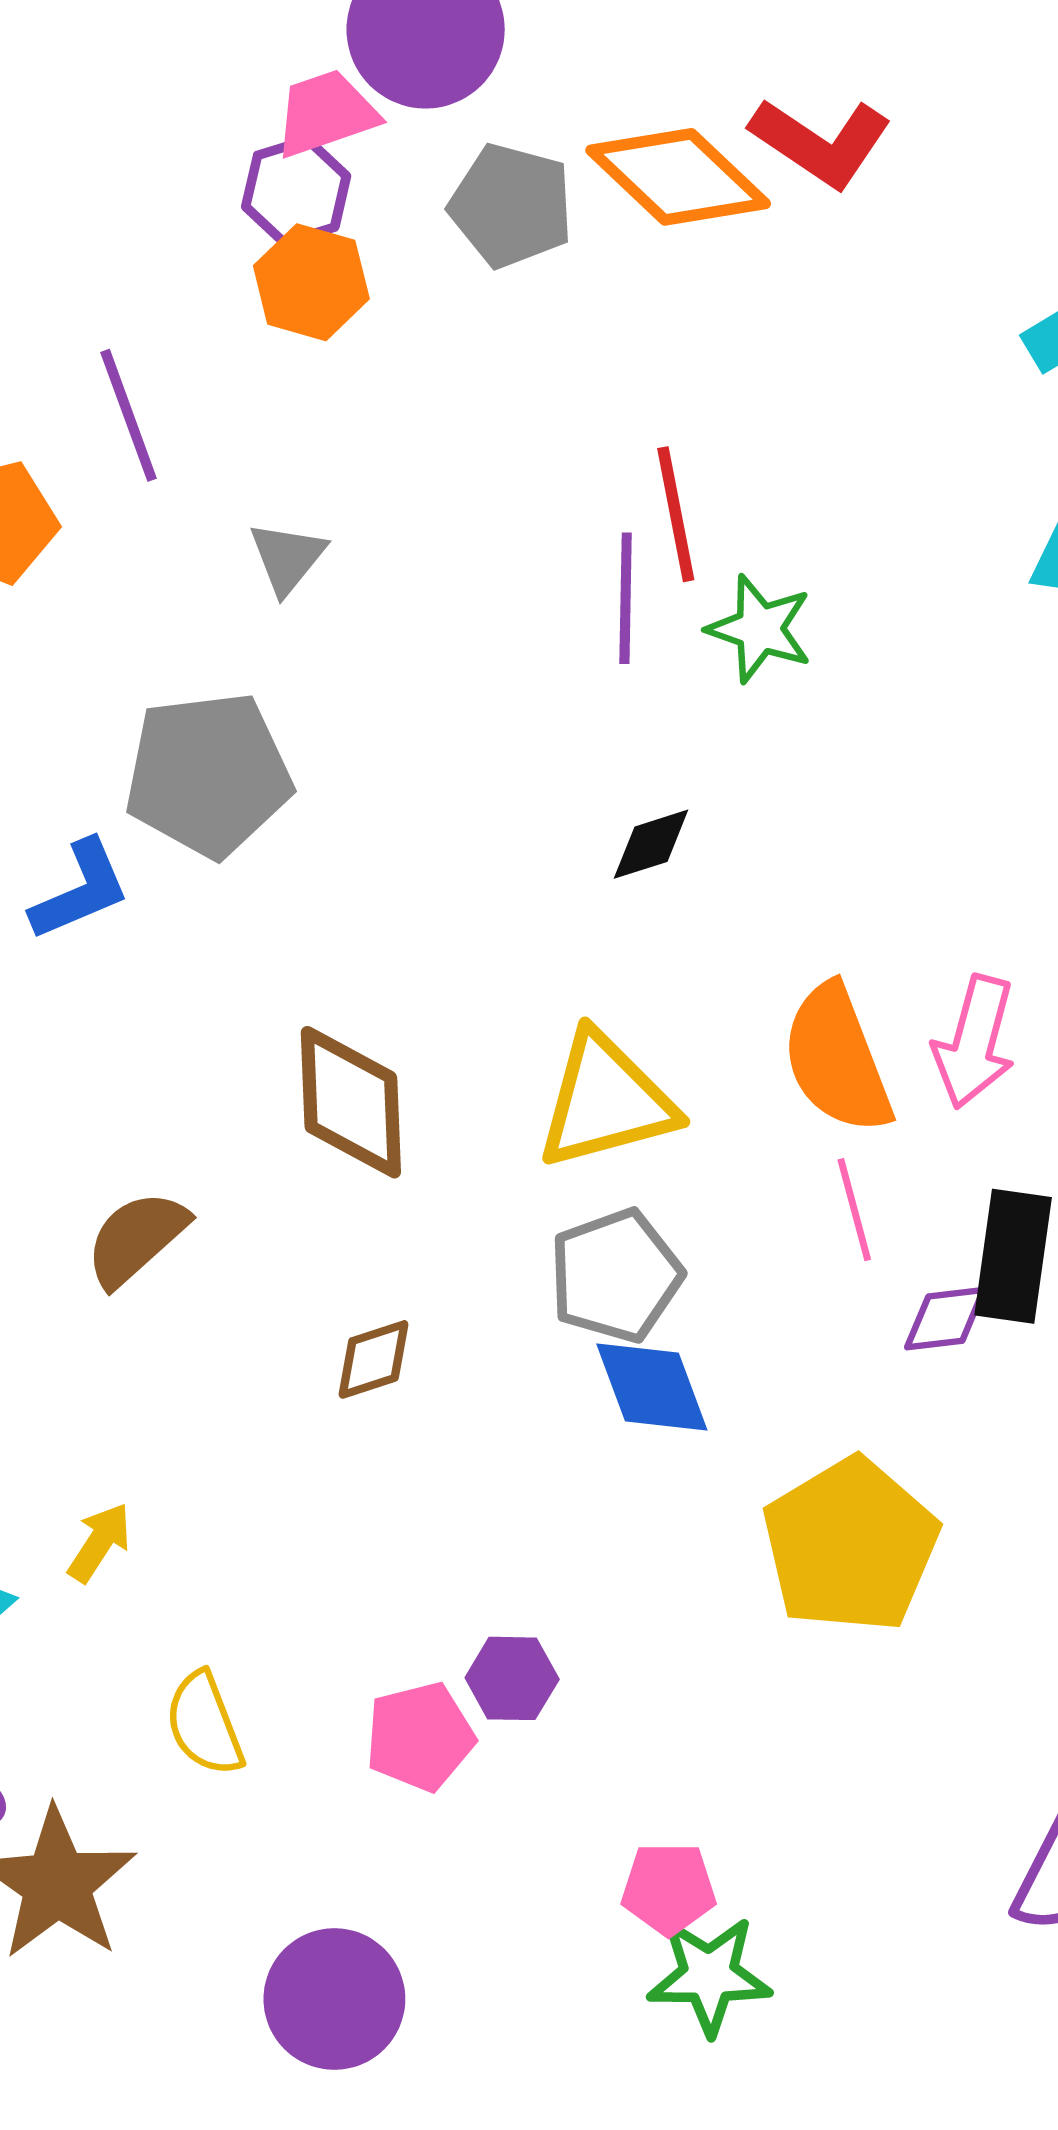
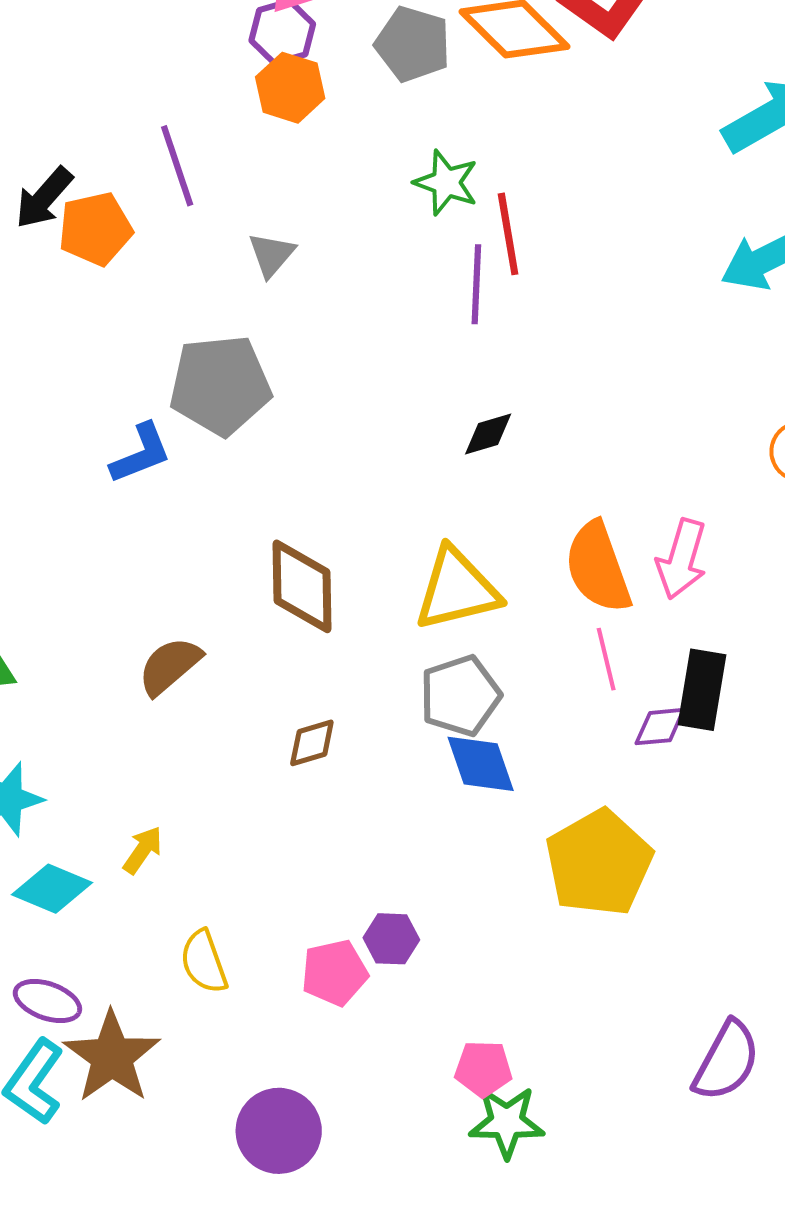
green star: (760, 629) -> (446, 183), moved

